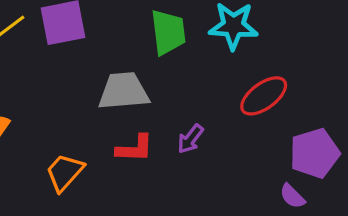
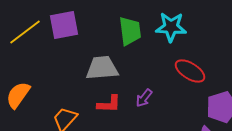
red ellipse: (264, 96) -> (190, 71), turned 68

